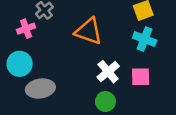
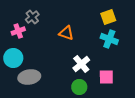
orange triangle: (89, 31) -> (66, 33), size x0.7
pink square: (141, 77) -> (106, 77), moved

